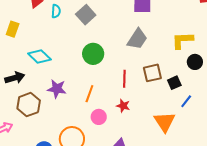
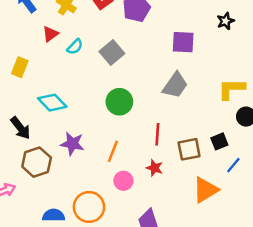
cyan semicircle: (56, 11) -> (75, 47), turned 40
brown square: (152, 73) -> (189, 149), moved
black arrow: (15, 78) -> (20, 128), turned 66
orange triangle: (165, 122) -> (205, 190), turned 30

